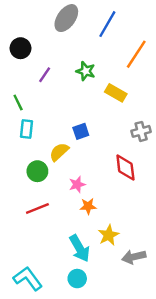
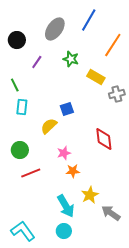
gray ellipse: (66, 18) -> (55, 29), moved
gray cross: (141, 131) -> (117, 94), moved
green circle: (37, 171) -> (20, 150), moved
gray arrow: (134, 257) -> (111, 213), turned 48

